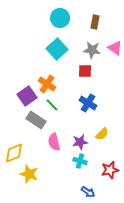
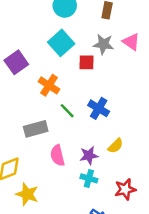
red square: (85, 71) -> (86, 62), moved
purple square: (27, 96) -> (16, 62), moved
green line: (52, 105) -> (67, 111), moved
gray rectangle: (36, 120) -> (36, 129), turned -48

